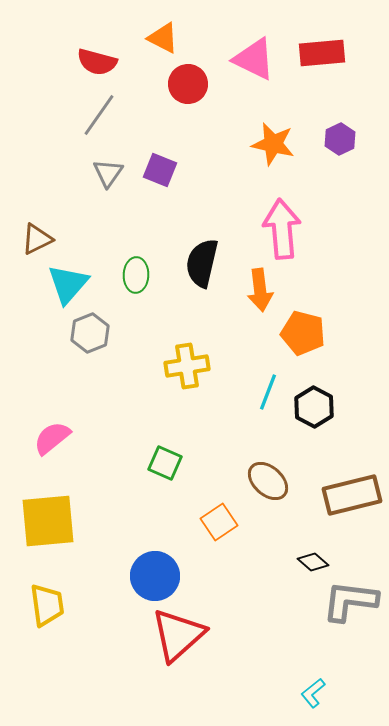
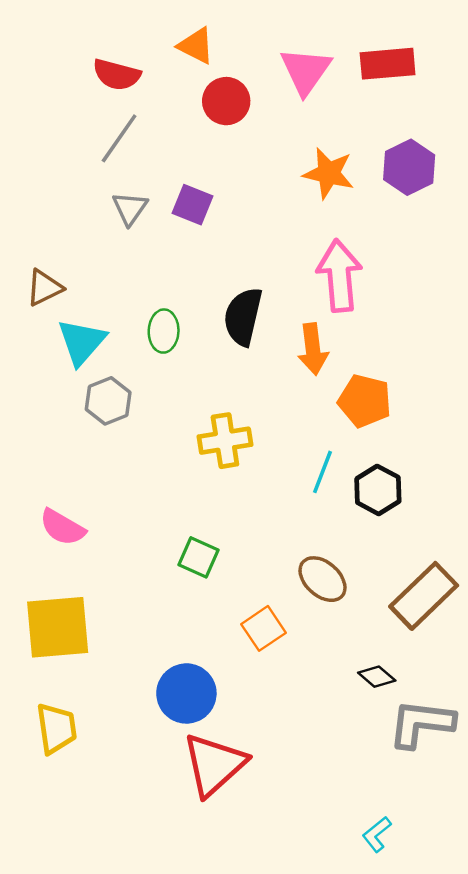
pink triangle: (254, 59) -> (306, 71), turned 39
purple hexagon: (340, 139) -> (409, 167), size x1.4
pink semicircle: (52, 438) -> (62, 527), turned -111
brown rectangle: (352, 495) -> (424, 596), turned -30

